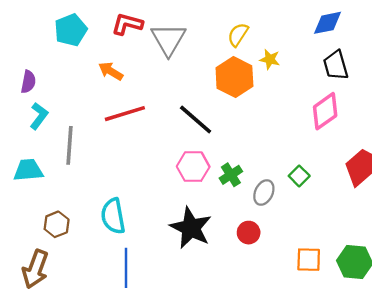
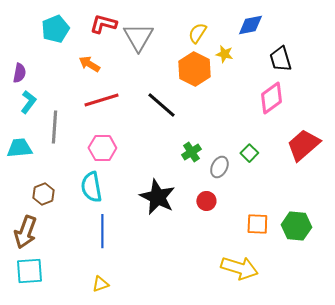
blue diamond: (327, 23) -> (250, 25), moved
pink hexagon: (193, 167) -> (102, 148), moved

